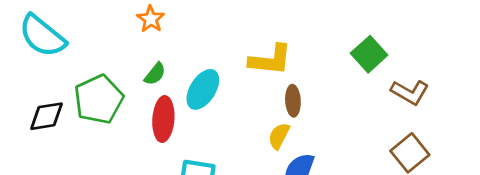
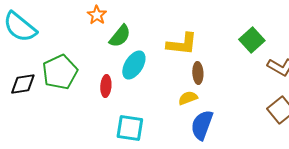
green semicircle: (155, 74) -> (120, 36), moved, size x1.4
red ellipse: (163, 119) -> (106, 86), size x0.7
yellow semicircle: (279, 136) -> (188, 98), turned 42

